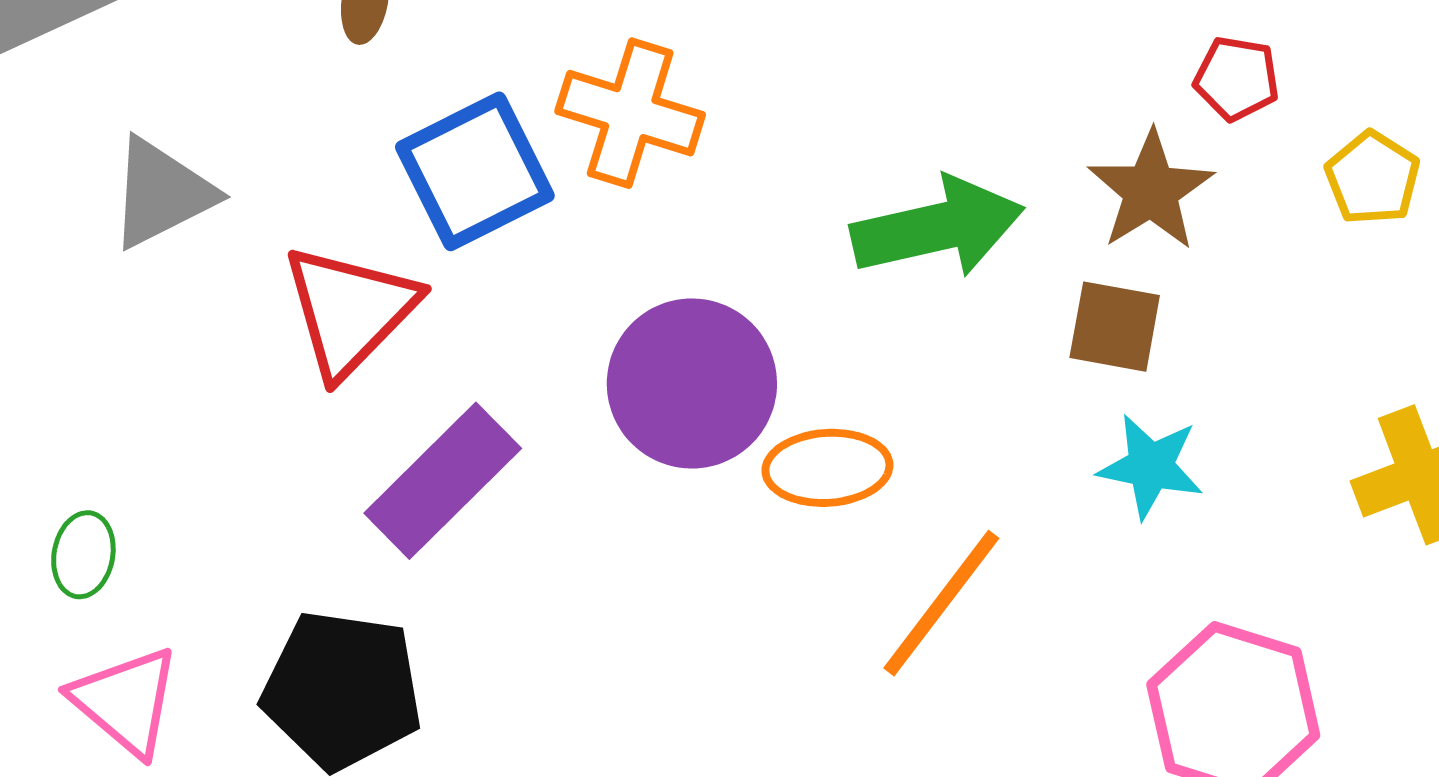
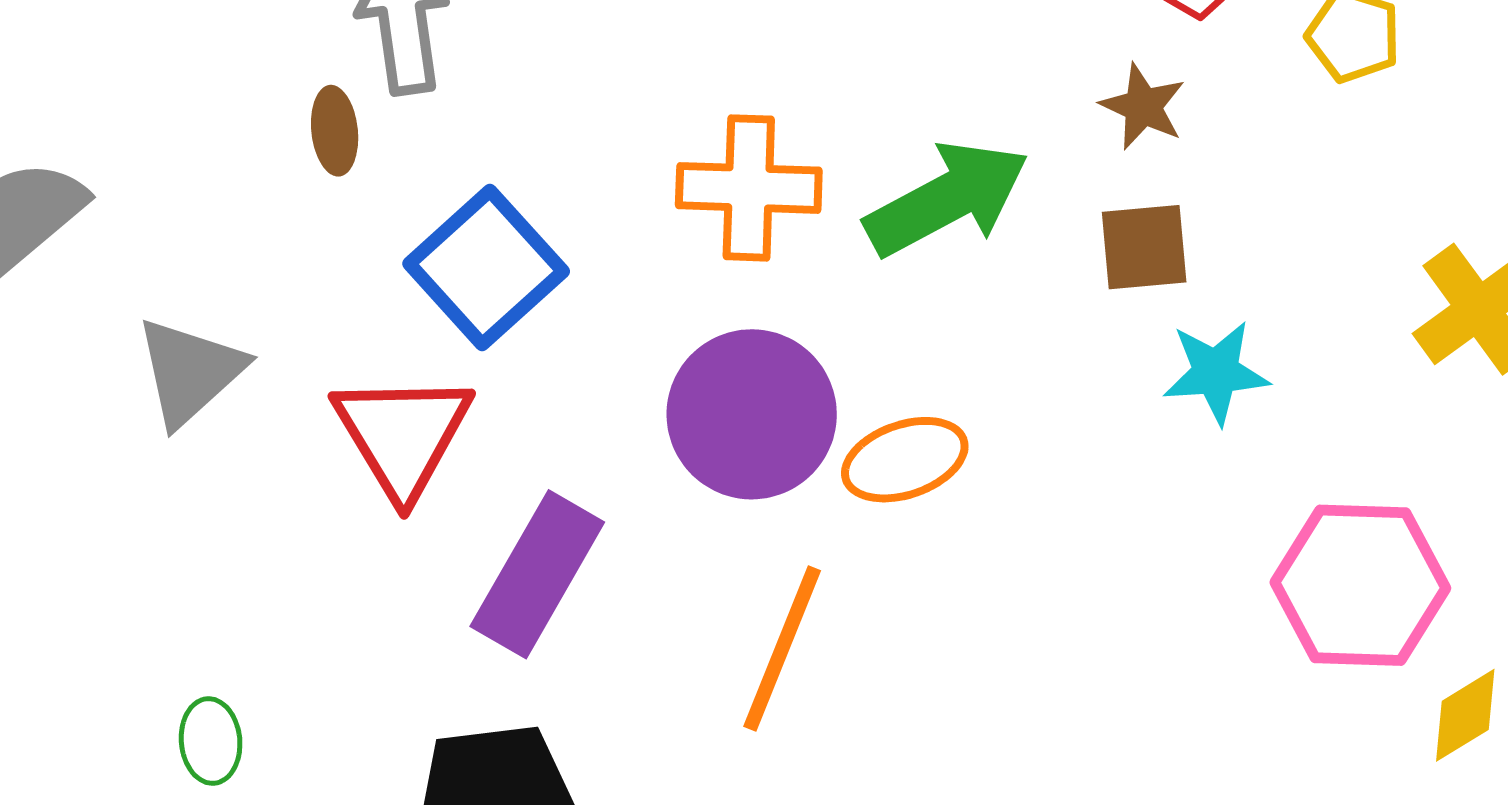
orange cross: (630, 113) -> (749, 188), moved
brown star: (1151, 191) -> (1143, 107), size x0.7
orange line: (941, 603) -> (782, 648), moved

